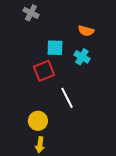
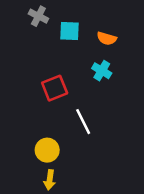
cyan square: (55, 48) -> (69, 31), moved

